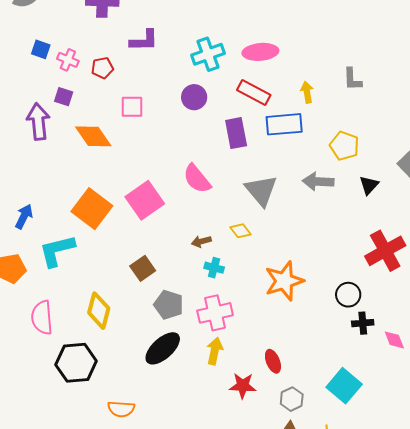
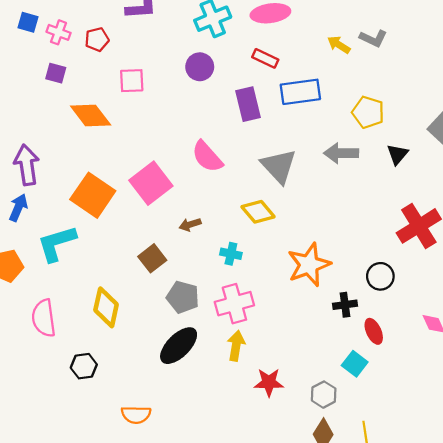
gray L-shape: (352, 79) -> (373, 38), turned -60
red rectangle: (254, 92) -> (265, 58), size x0.7
yellow arrow: (307, 92) -> (339, 45), moved, turned -45
purple arrow: (38, 121) -> (27, 165), moved
yellow diamond: (240, 231) -> (258, 212), size x1.4
brown arrow: (201, 241) -> (190, 224), moved
black cross: (363, 323) -> (345, 305), moved
red ellipse: (273, 361) -> (374, 331), moved
black hexagon: (76, 363) -> (84, 366), size x0.6
cyan square: (344, 386) -> (355, 364), moved, size x0.7

